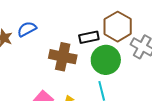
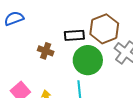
brown cross: (63, 57) -> (46, 51), size x0.6

